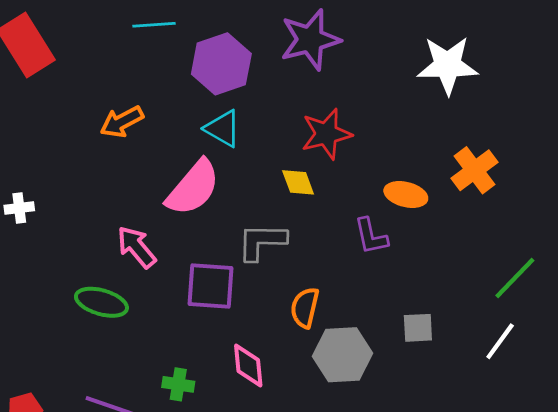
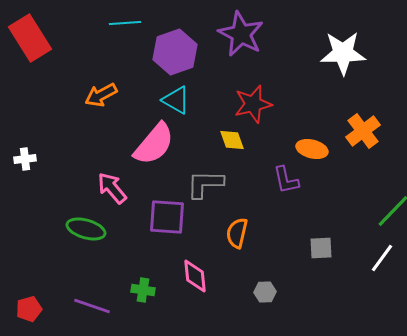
purple star: (310, 40) -> (241, 34), turned -30
gray hexagon: (343, 355) -> (265, 292), moved, size x0.5

